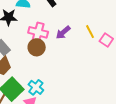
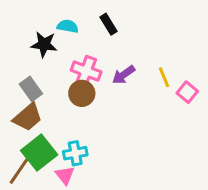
cyan cross: (36, 87) -> (75, 153), turned 35

